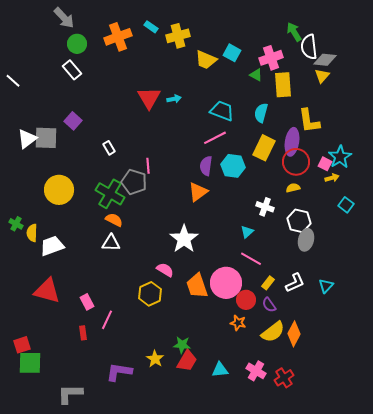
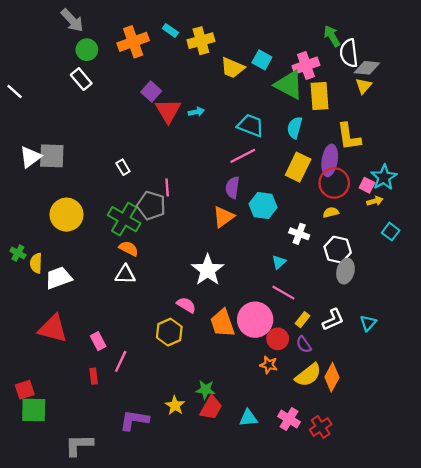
green triangle: (256, 75) -> (289, 85), size x2.0
purple square: (73, 121) -> (151, 91), moved
cyan hexagon: (233, 166) -> (263, 206), moved

